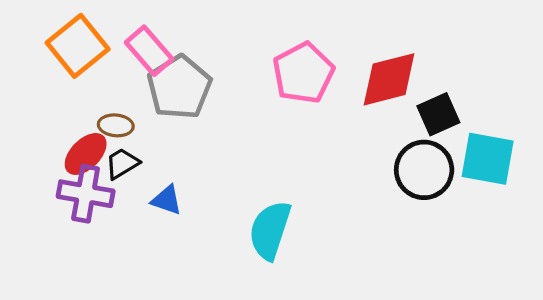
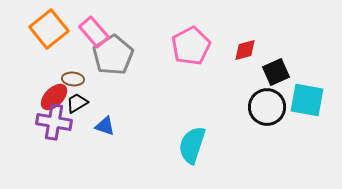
red diamond: (389, 79) -> (245, 50), size x0.6
cyan semicircle: (270, 230) -> (192, 145), moved

